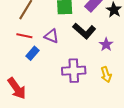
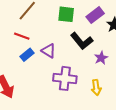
purple triangle: (51, 36) -> (49, 51), moved

